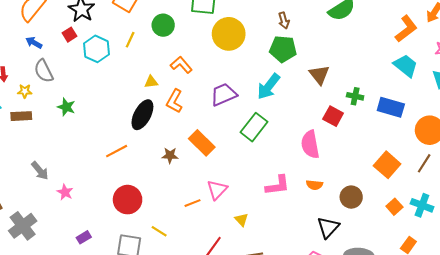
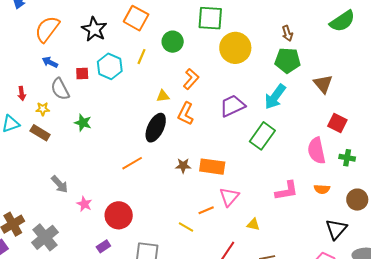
red square: (69, 35) -> (82, 74), moved, turned 32
orange L-shape: (181, 65) -> (191, 79), turned 85
green cross: (355, 96) -> (347, 158), moved
brown rectangle: (21, 116) -> (40, 133), turned 36
orange rectangle: (202, 143) -> (212, 167), moved, turned -35
red circle: (128, 200) -> (119, 215), moved
yellow triangle: (241, 220) -> (253, 225), turned -32
yellow line: (159, 231) -> (186, 227), moved

